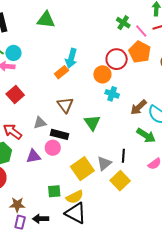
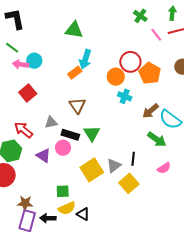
green triangle: (46, 20) -> (74, 30), moved
green cross: (123, 23) -> (140, 16), moved
orange pentagon: (140, 52) -> (150, 73), moved
cyan circle: (13, 53) -> (34, 61), moved
green triangle: (92, 123) -> (92, 133), moved
purple triangle: (33, 156) -> (43, 156), turned 42
yellow semicircle: (75, 197) -> (67, 208), moved
black triangle: (76, 213) -> (83, 214), size x0.6
purple rectangle: (20, 222) -> (27, 221), size x1.5

